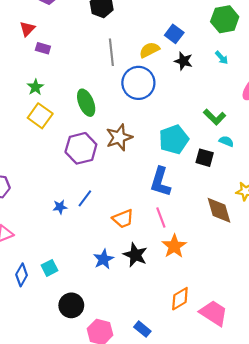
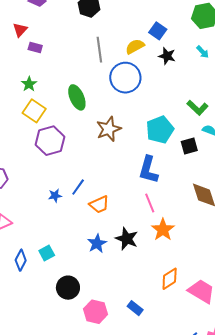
purple hexagon: (81, 148) -> (50, 141), moved
black square: (205, 158) -> (189, 146), turned -30
orange trapezoid: (123, 219) -> (99, 205), moved

